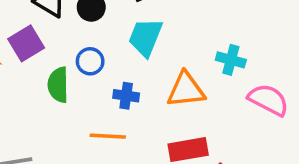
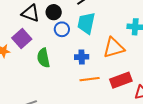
blue circle: (90, 61) -> (62, 29), moved
orange line: (108, 136) -> (90, 79), moved

